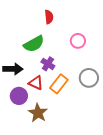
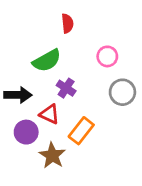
gray circle: (89, 78) -> (122, 92), moved
orange rectangle: (59, 84) -> (81, 131), moved

